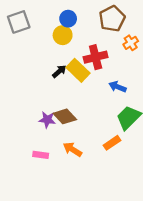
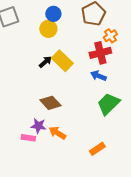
red cross: (96, 57) -> (100, 53), moved
purple star: (47, 120) -> (38, 126), moved
orange rectangle: (112, 143) -> (97, 149), moved

